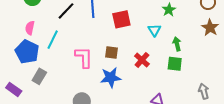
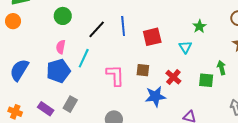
green arrow: (177, 44) -> (221, 68), moved
blue pentagon: (27, 52) -> (58, 71), turned 30
gray rectangle: (39, 76) -> (70, 104), moved
blue star: (111, 78) -> (155, 96), moved

